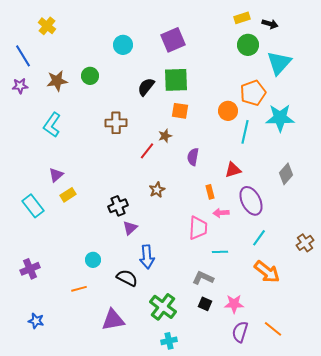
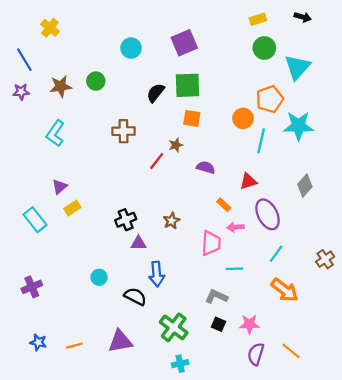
black arrow: (270, 24) -> (303, 17), moved
purple semicircle: (193, 157) -> (206, 167), turned 96
brown star: (157, 190) -> (172, 221), moved
orange rectangle: (210, 192) -> (224, 205), turned -32
purple triangle: (130, 228) -> (138, 243), turned 42
orange line: (79, 289) -> (74, 346), moved

